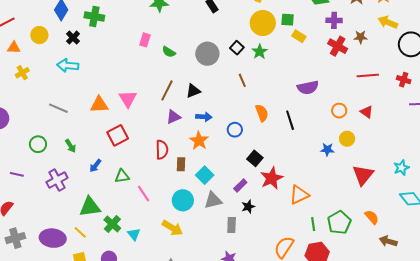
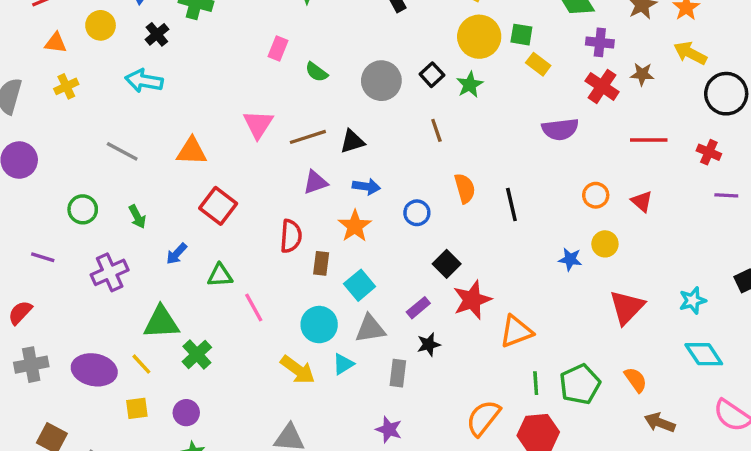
purple semicircle: (308, 88) -> (560, 129), moved
brown line: (167, 90) -> (308, 137), turned 40
pink triangle: (128, 99) -> (258, 124), moved
red square: (118, 135) -> (218, 206), turned -30
cyan triangle: (134, 234) -> (343, 364), moved, turned 32

